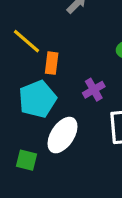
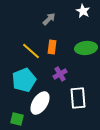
yellow line: (27, 41) -> (31, 51), moved
orange rectangle: (52, 63) -> (52, 47), moved

